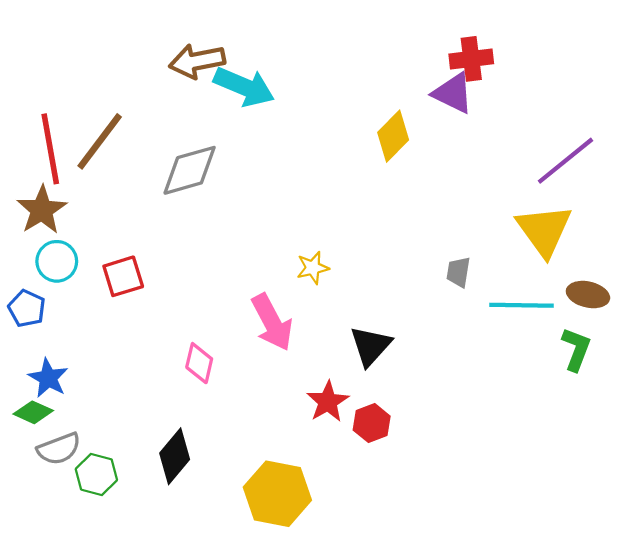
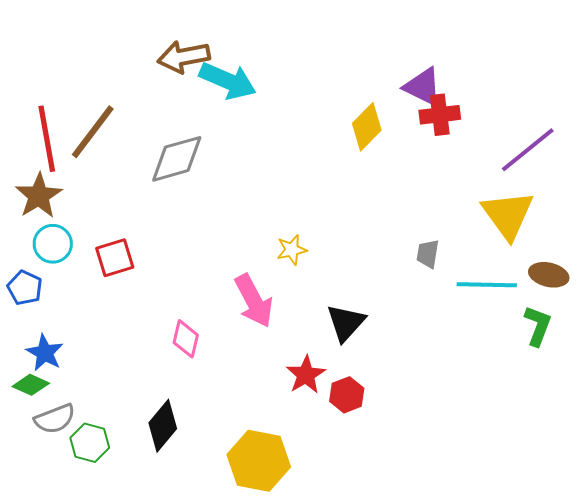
red cross: (471, 59) -> (440, 115), moved

